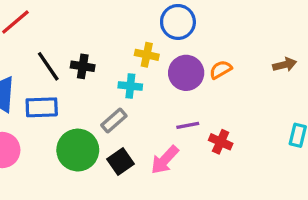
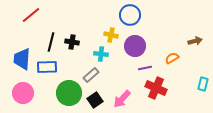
black line: (48, 66) -> (51, 42), turned 48
orange semicircle: (221, 70) -> (172, 58), moved
purple line: (188, 125) -> (145, 68), moved
red cross: (221, 142) -> (156, 88), size x1.5

